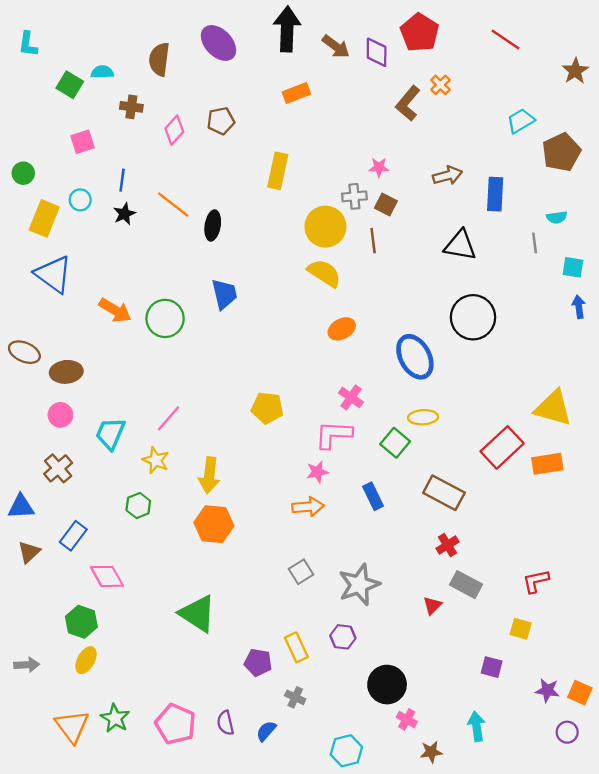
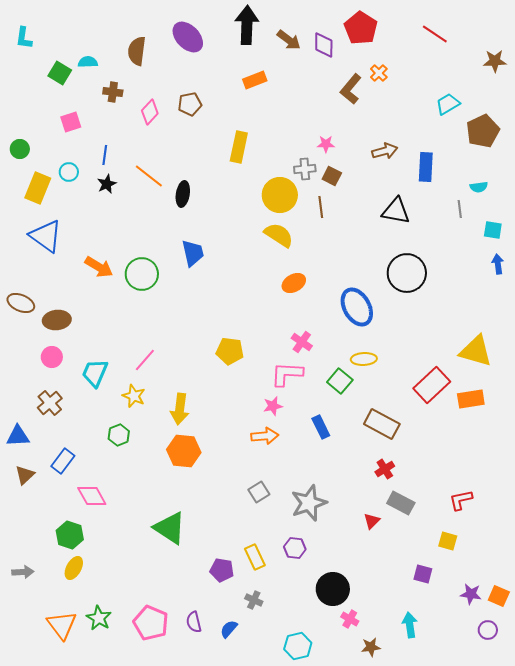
brown star: (575, 71) -> (495, 61), turned 30

